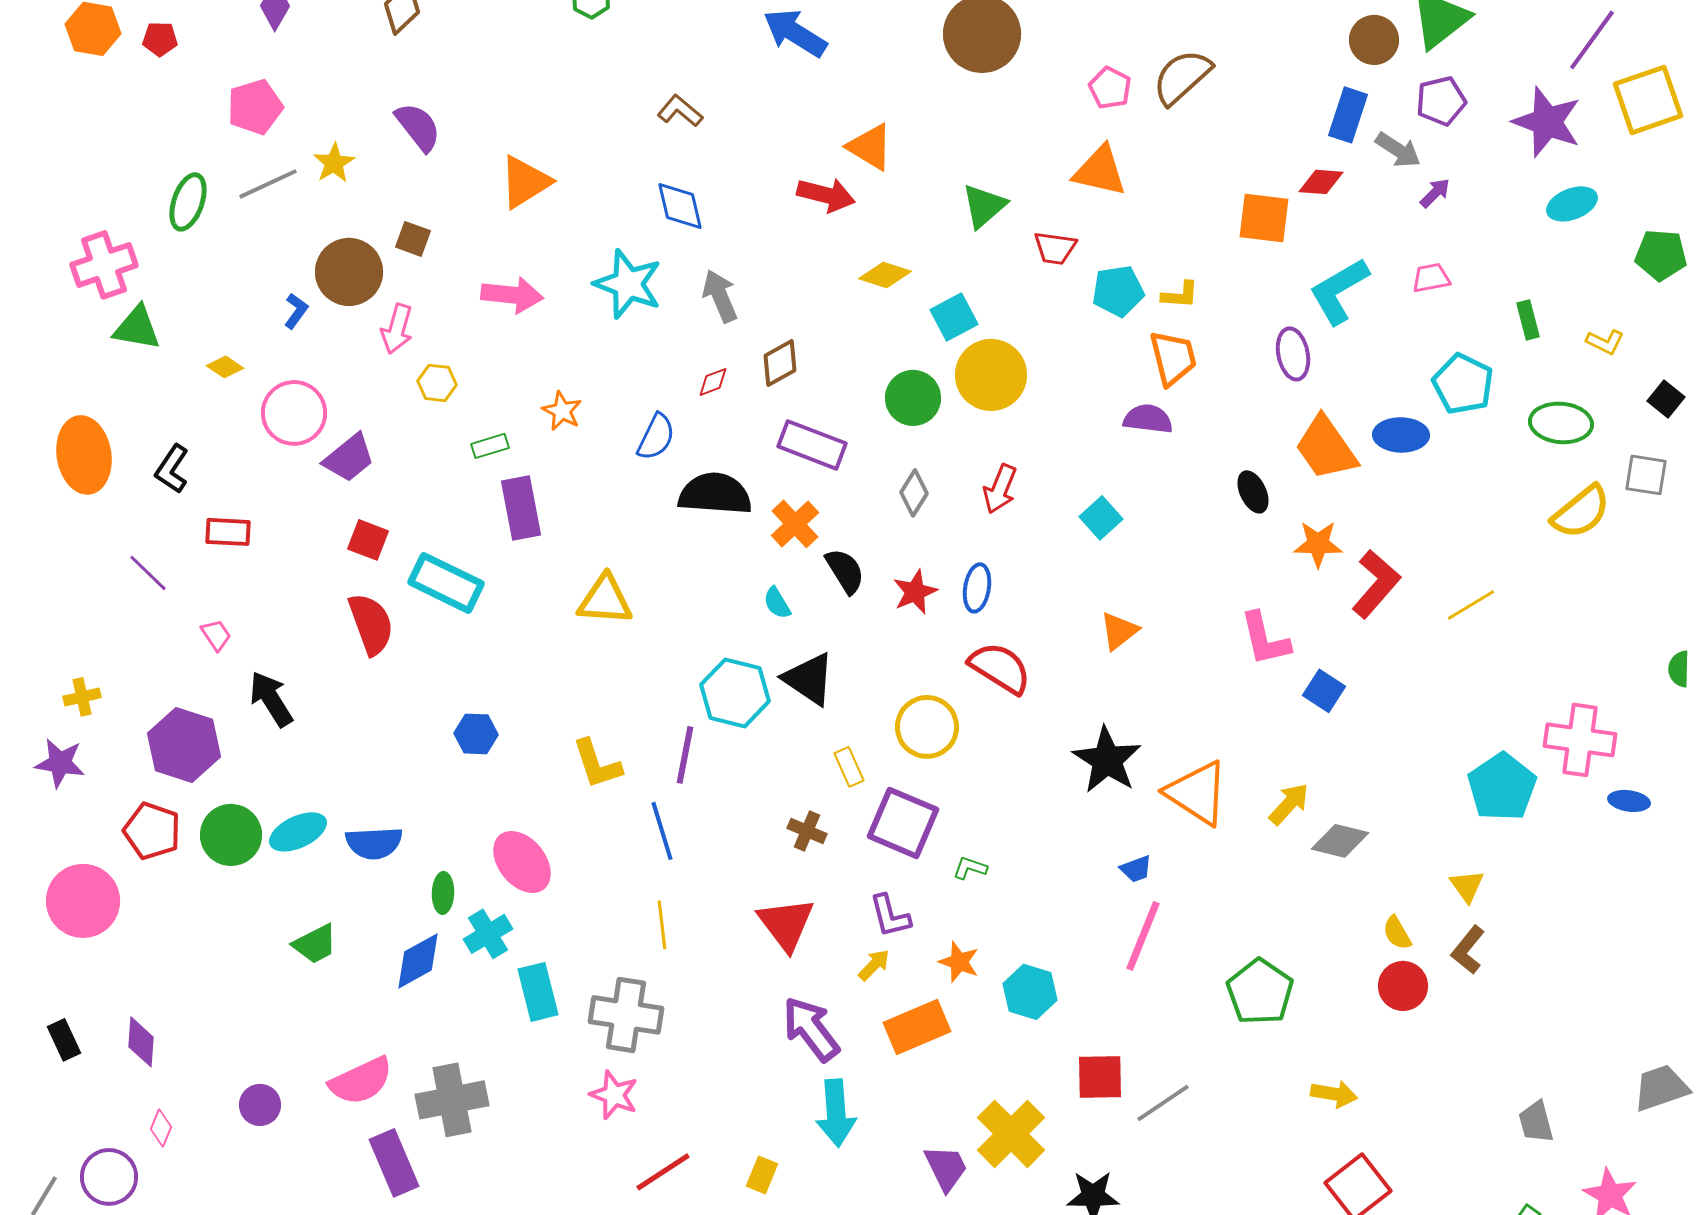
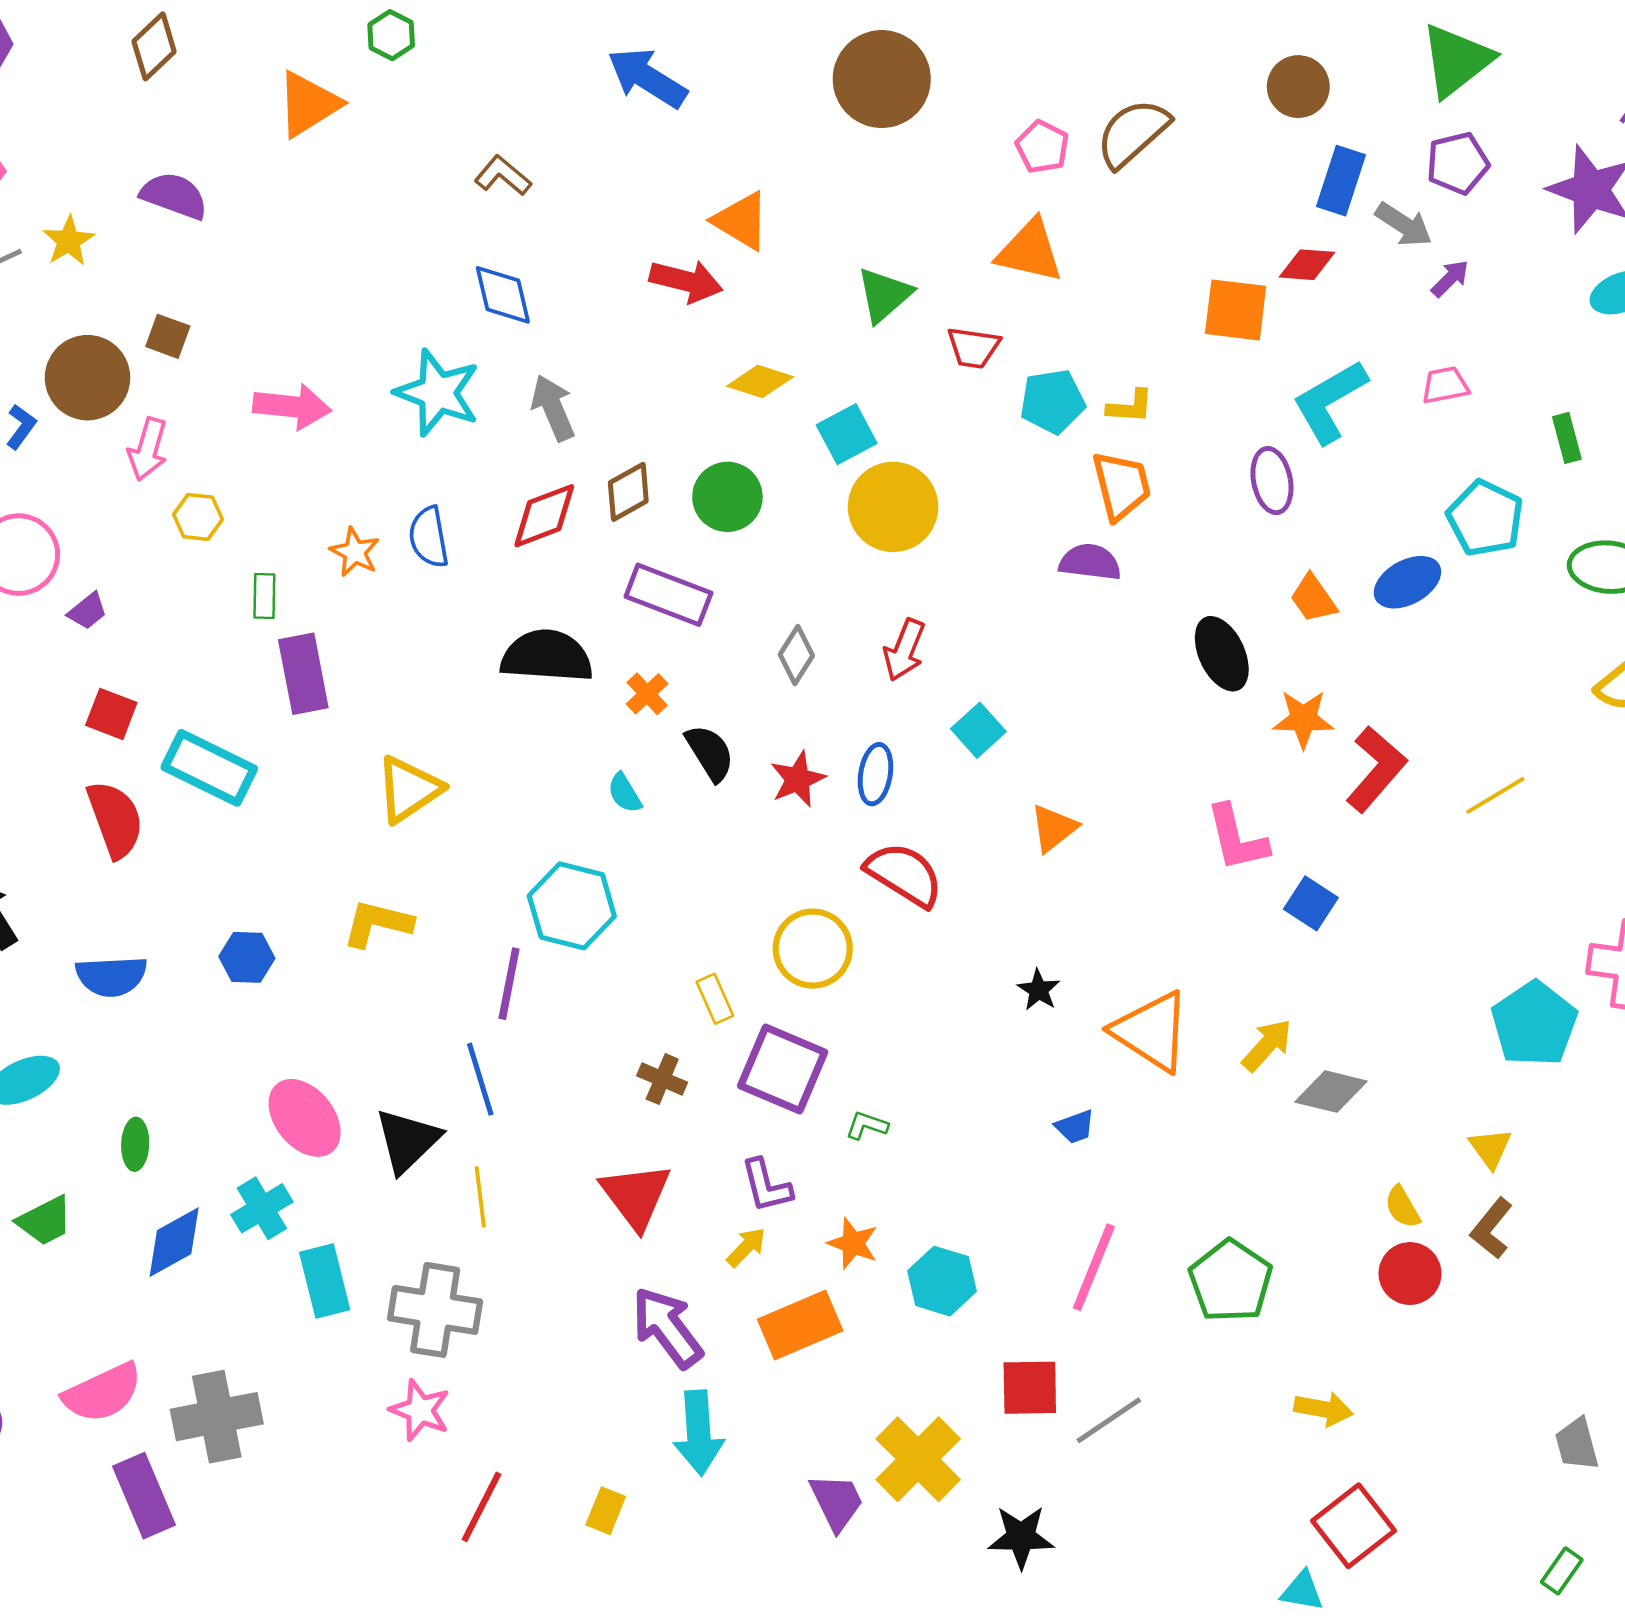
brown circle: (1374, 40) -> (1298, 87), moved
purple semicircle: (418, 127) -> (174, 196), turned -32
orange triangle: (525, 182) -> (308, 104), moved
red diamond: (713, 382) -> (544, 516), size x1.8
green circle: (913, 398) -> (727, 497), moved
blue ellipse: (1401, 435) -> (1407, 582), turned -30
blue semicircle: (656, 437) -> (429, 537), moved, turned 144
green rectangle: (490, 446) -> (264, 596), turned -72
orange trapezoid: (1326, 448) -> (1313, 598), size x0.6
purple trapezoid: (349, 458) -> (88, 611), size x0.6
black ellipse: (1253, 492) -> (1222, 654), size x1.4
cyan square: (1101, 518) -> (978, 730), moved
orange cross: (795, 524) -> (647, 694), size x0.7
yellow triangle: (605, 600) -> (409, 789), turned -38
black triangle: (809, 679) -> (407, 1141), moved, turned 42
black star: (1107, 760) -> (1039, 990), size x0.5
yellow L-shape: (597, 764) -> (377, 923), moved, turned 122
blue semicircle: (374, 843) -> (111, 976), moved
green ellipse: (443, 893) -> (135, 1144), moved
pink line: (1143, 936) -> (1094, 1267), moved
red line: (663, 1172) -> (481, 1507), turned -30

